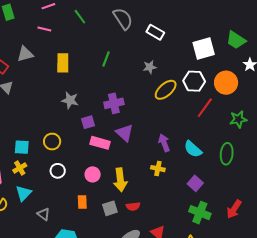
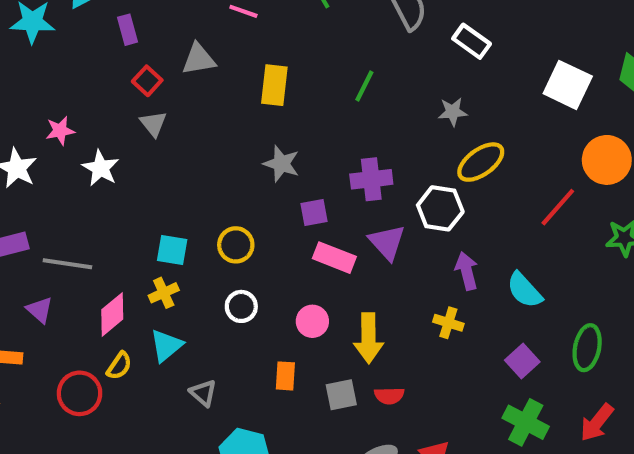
white square: (204, 49) -> (568, 85), turned 35
white hexagon: (194, 81) -> (440, 208), moved
green ellipse: (227, 154) -> (587, 348), moved

